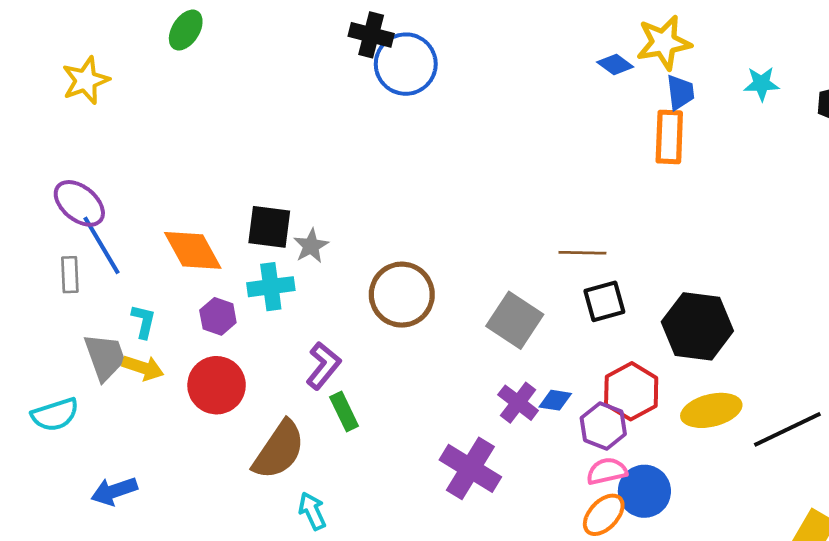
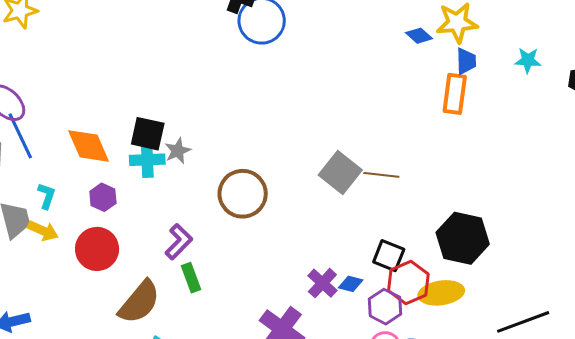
cyan cross: (271, 287) -> (147, 160), moved
black square: (604, 301) -> (389, 256), moved, turned 32
gray square: (515, 320) -> (340, 172), moved
yellow ellipse: (711, 410) -> (441, 293), moved

